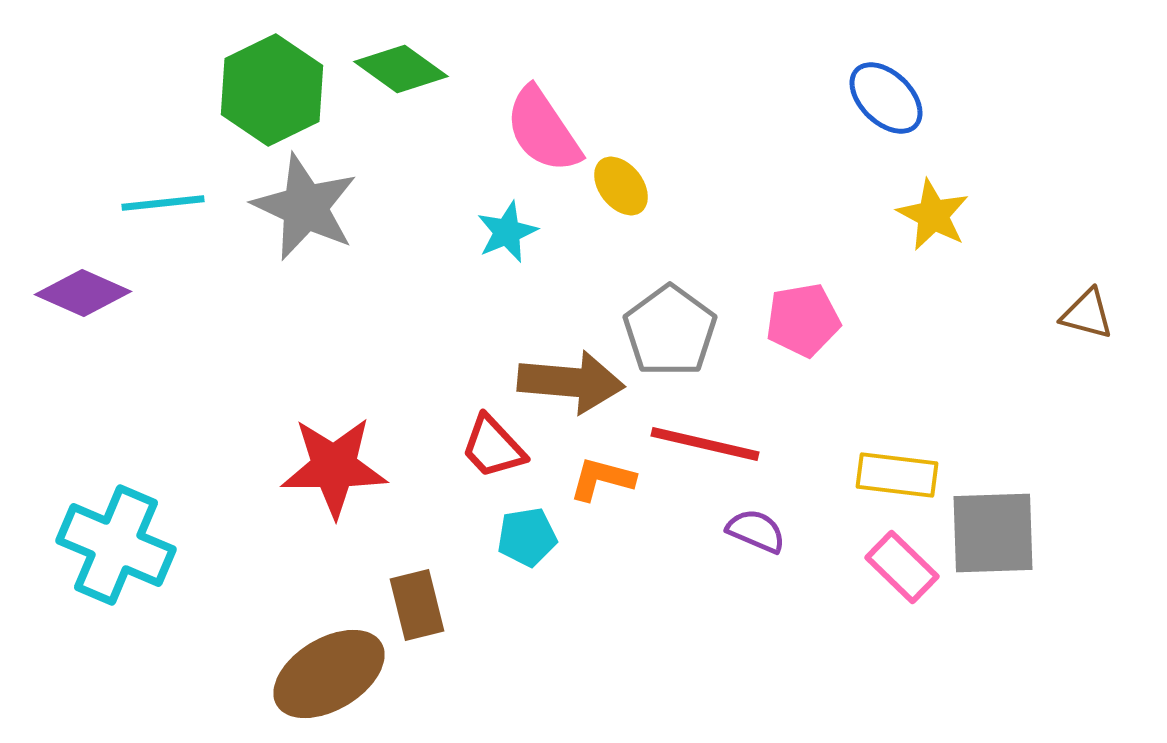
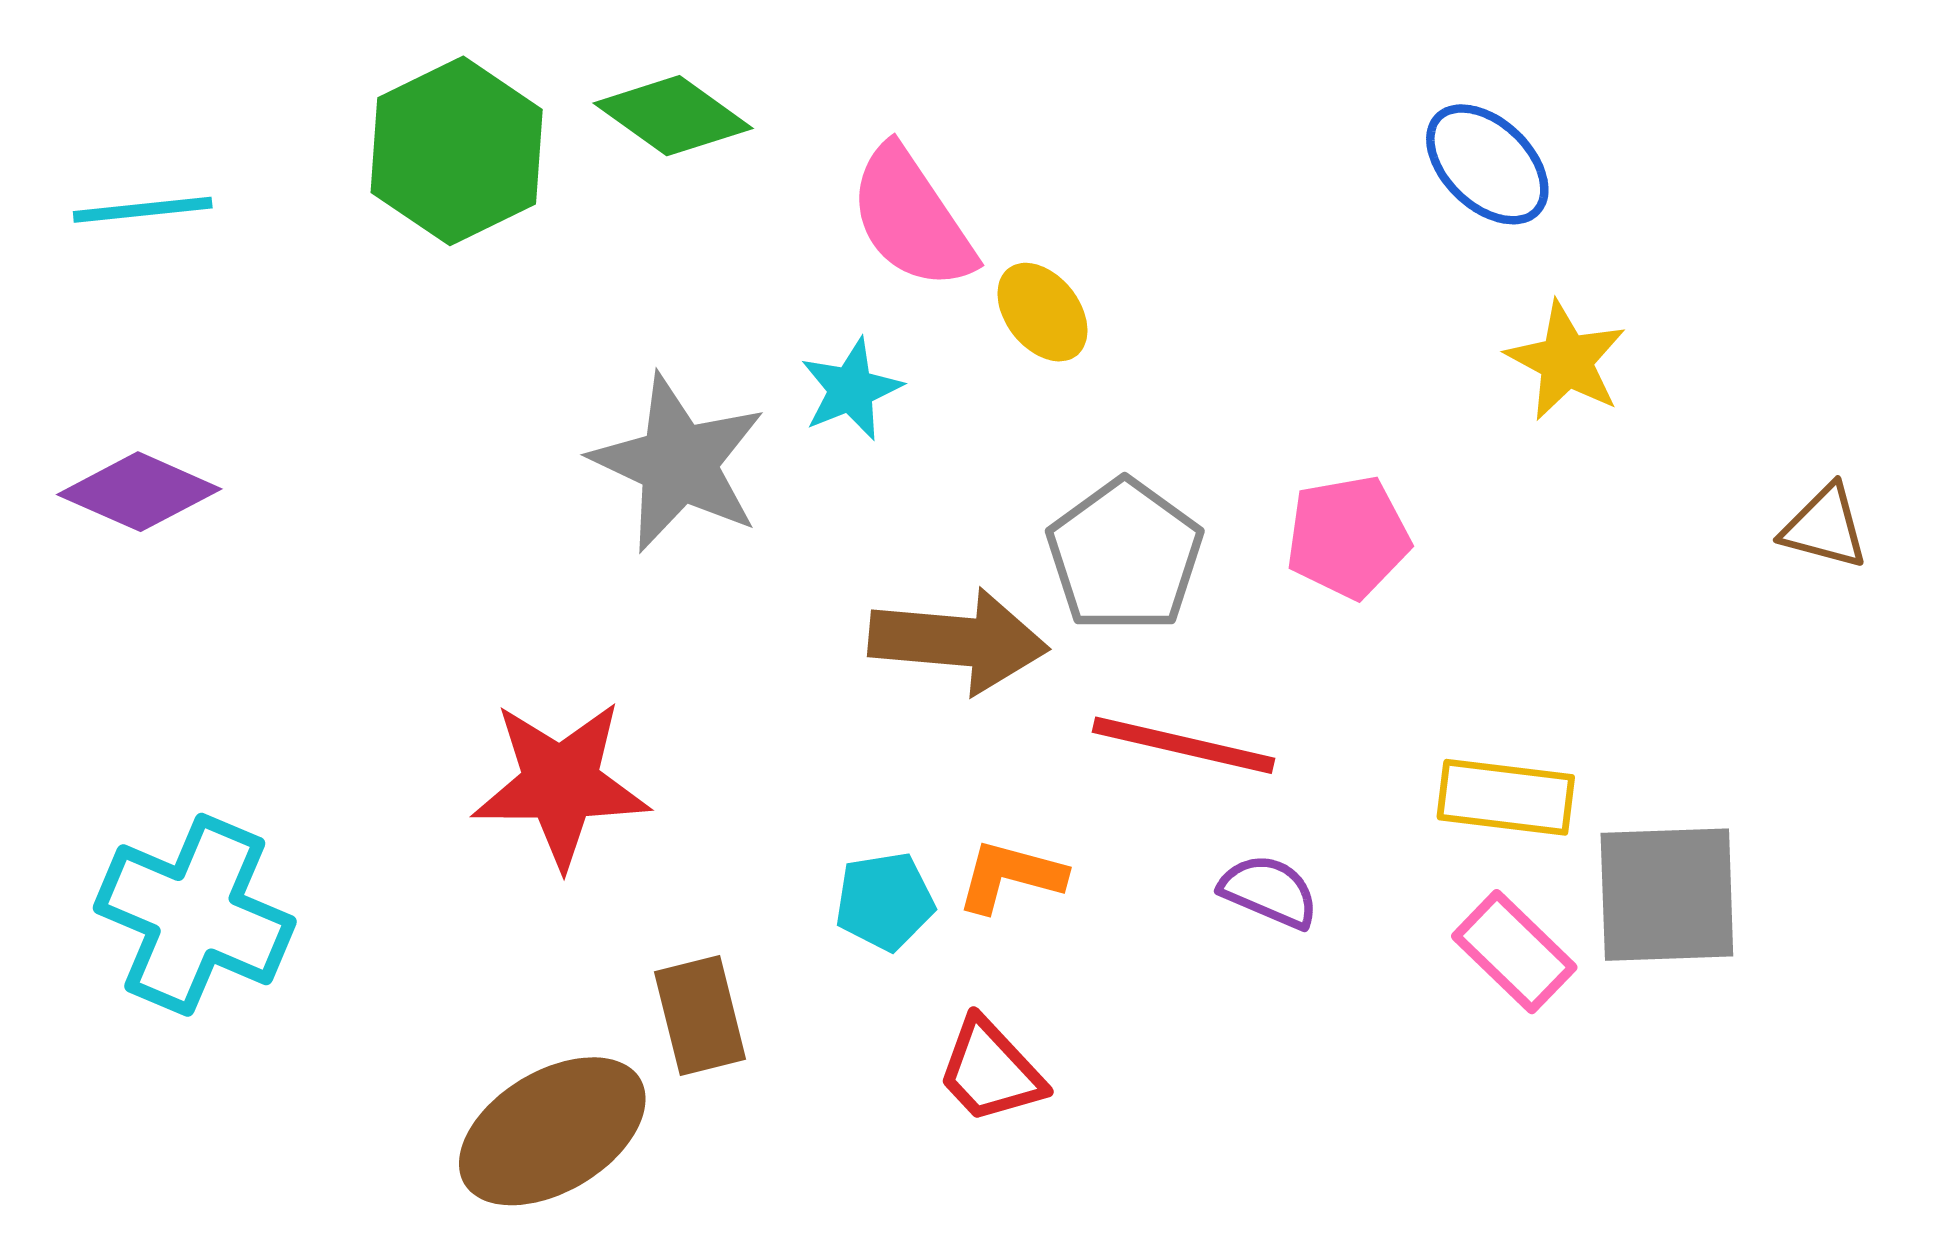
cyan line: (163, 203) -> (143, 210), moved
gray star: (305, 207) -> (678, 463), moved
red trapezoid: (493, 447) -> (990, 1071), moved
orange L-shape: (602, 479) -> (1011, 876), moved

